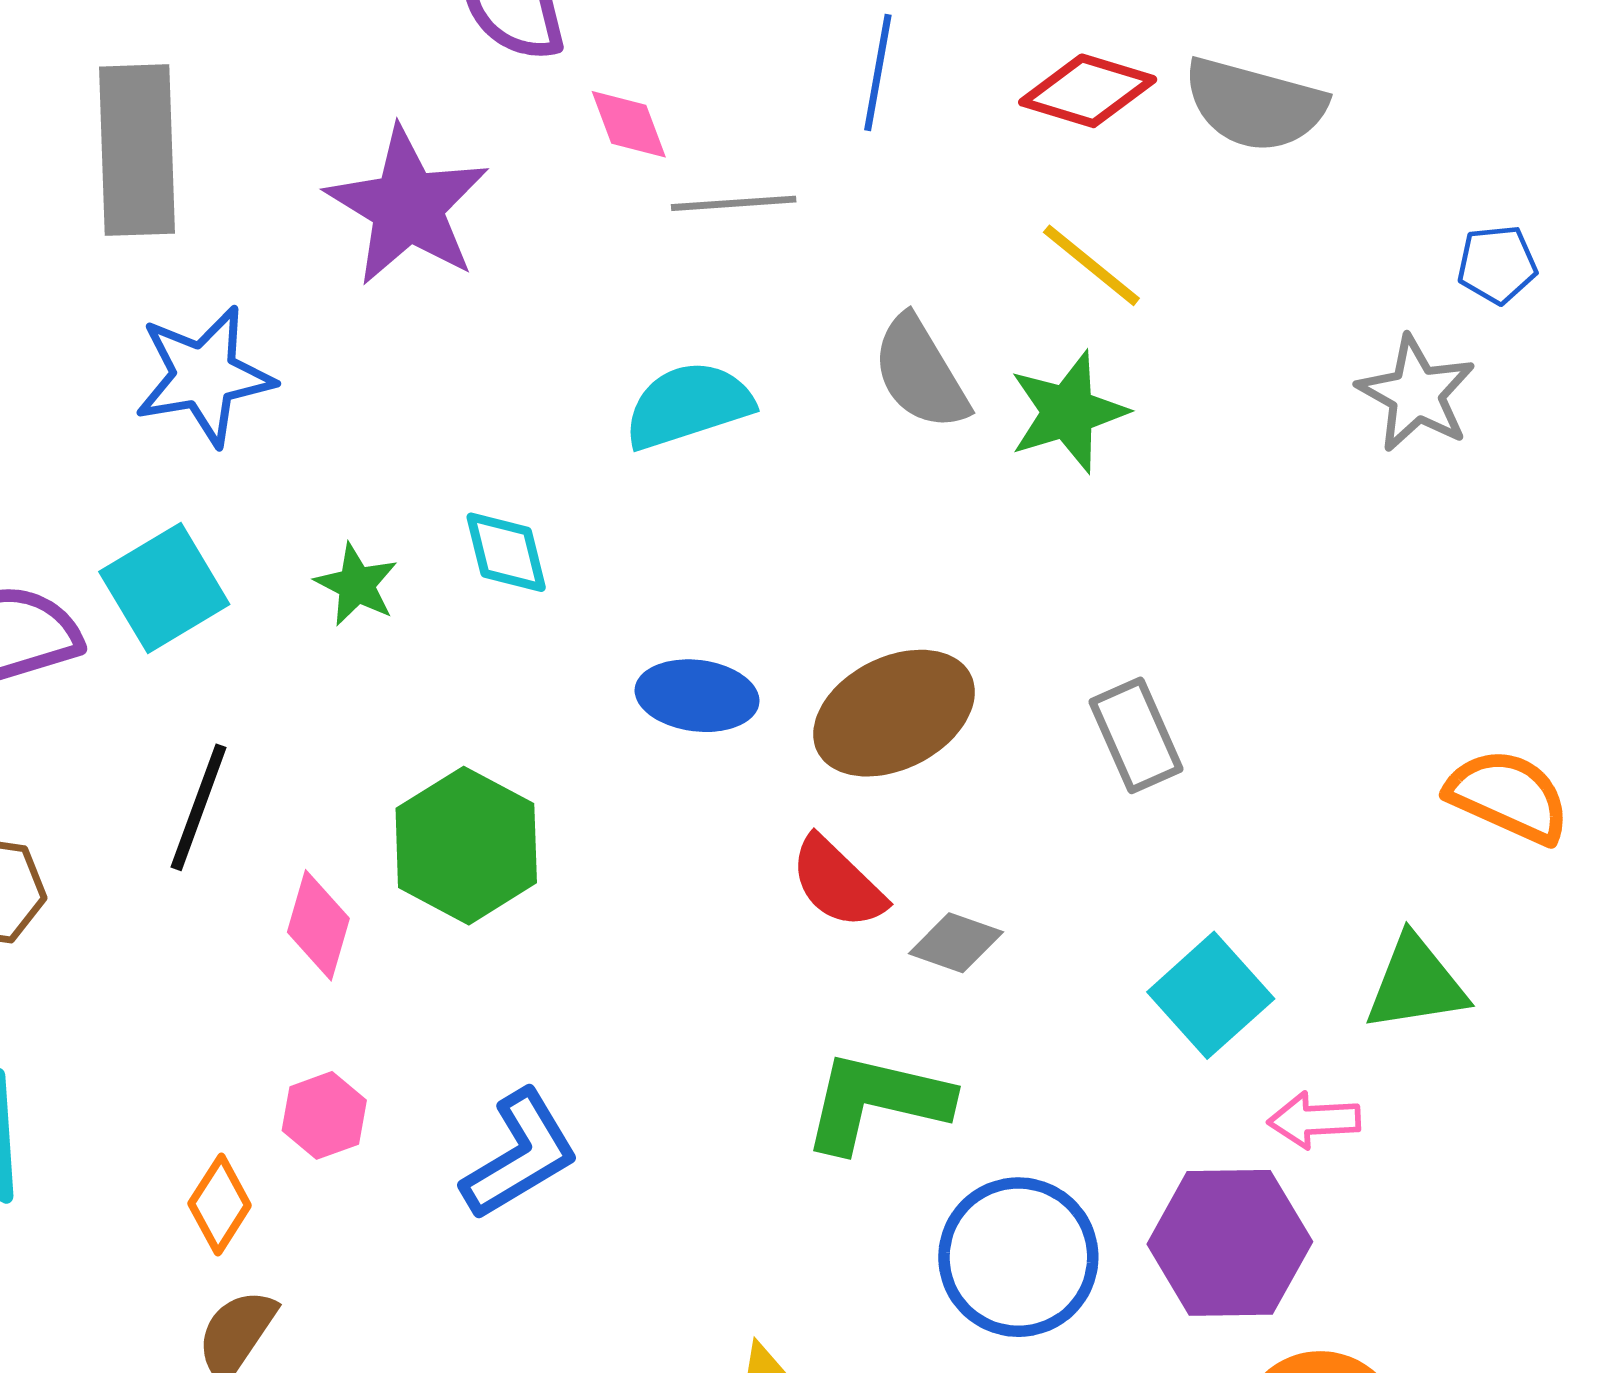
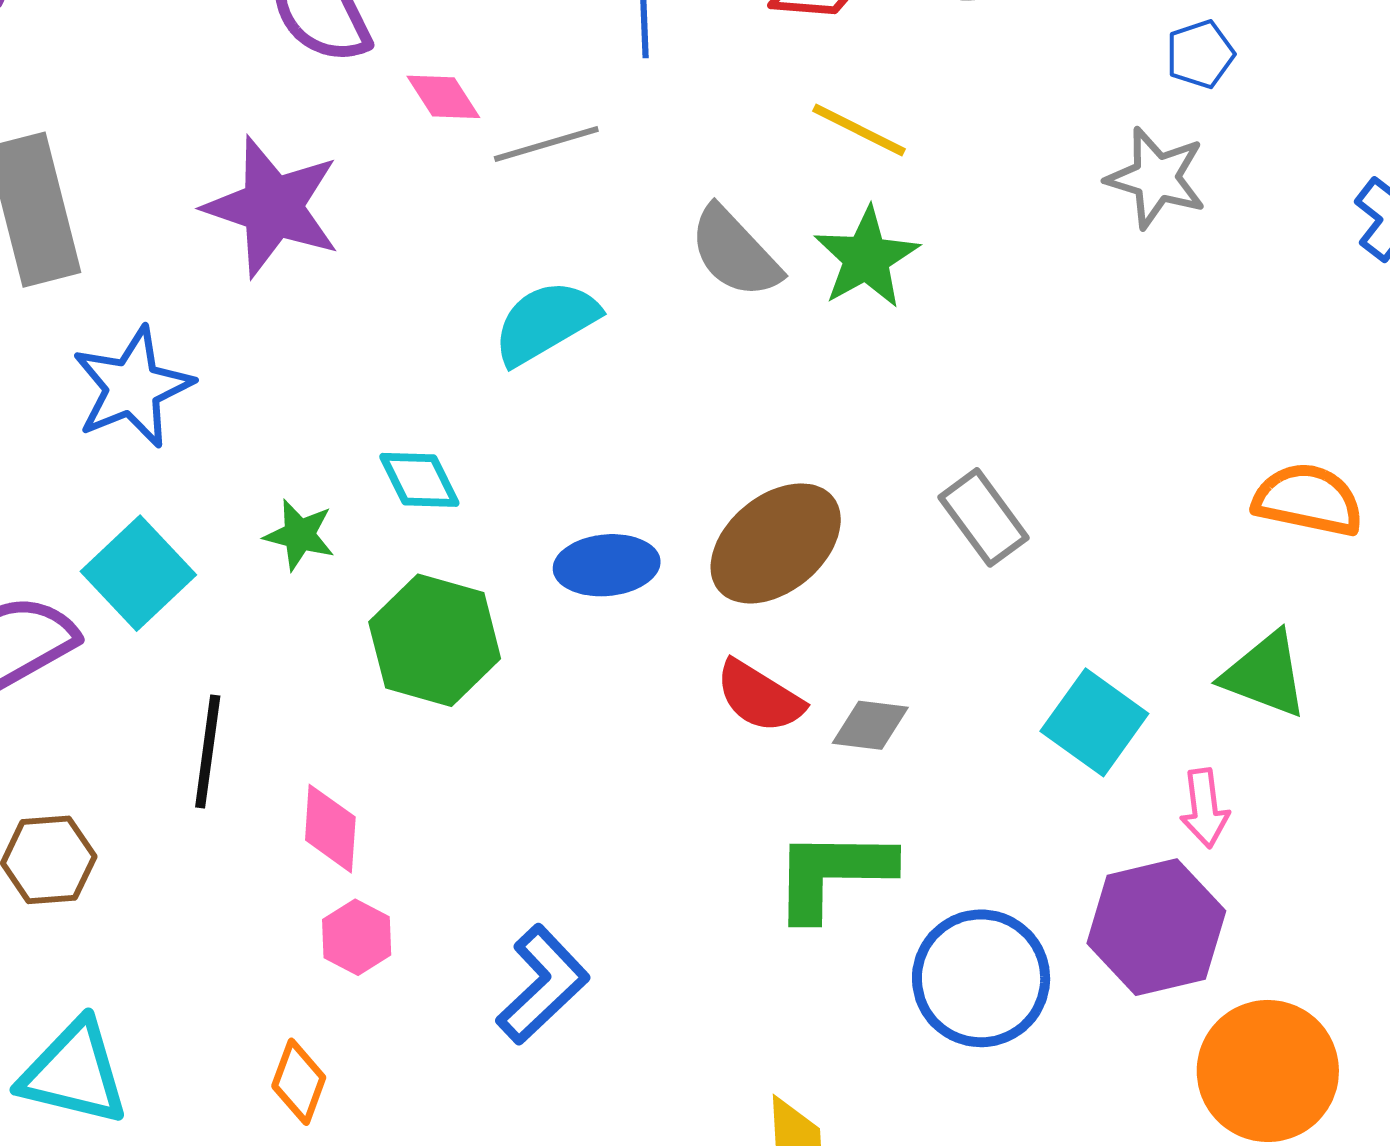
green hexagon: (466, 846) -> (435, 640), moved
green triangle: (1416, 984) -> (1265, 674), turned 42
pink hexagon: (324, 1115) -> (357, 937), moved
pink arrow: (1314, 1120) -> (1205, 808), turned -82

